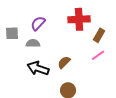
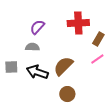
gray square: (12, 33) -> (11, 67), moved
brown semicircle: (64, 62) -> (63, 66), size x1.5

